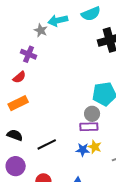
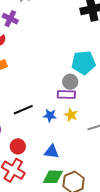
blue star: (83, 150) -> (50, 115), moved

